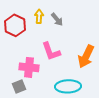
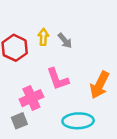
pink cross: (29, 67) -> (31, 98), turned -30

